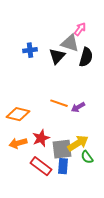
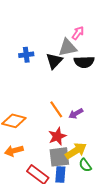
gray triangle: (70, 43) -> (68, 47), turned -30
black semicircle: (86, 57) -> (84, 62), turned 72
orange line: (59, 103) -> (56, 109), turned 36
red star: (41, 138) -> (57, 136), moved

